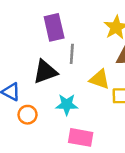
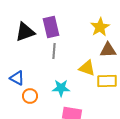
gray line: (72, 54) -> (54, 51), moved
black triangle: (45, 72) -> (25, 32), moved

